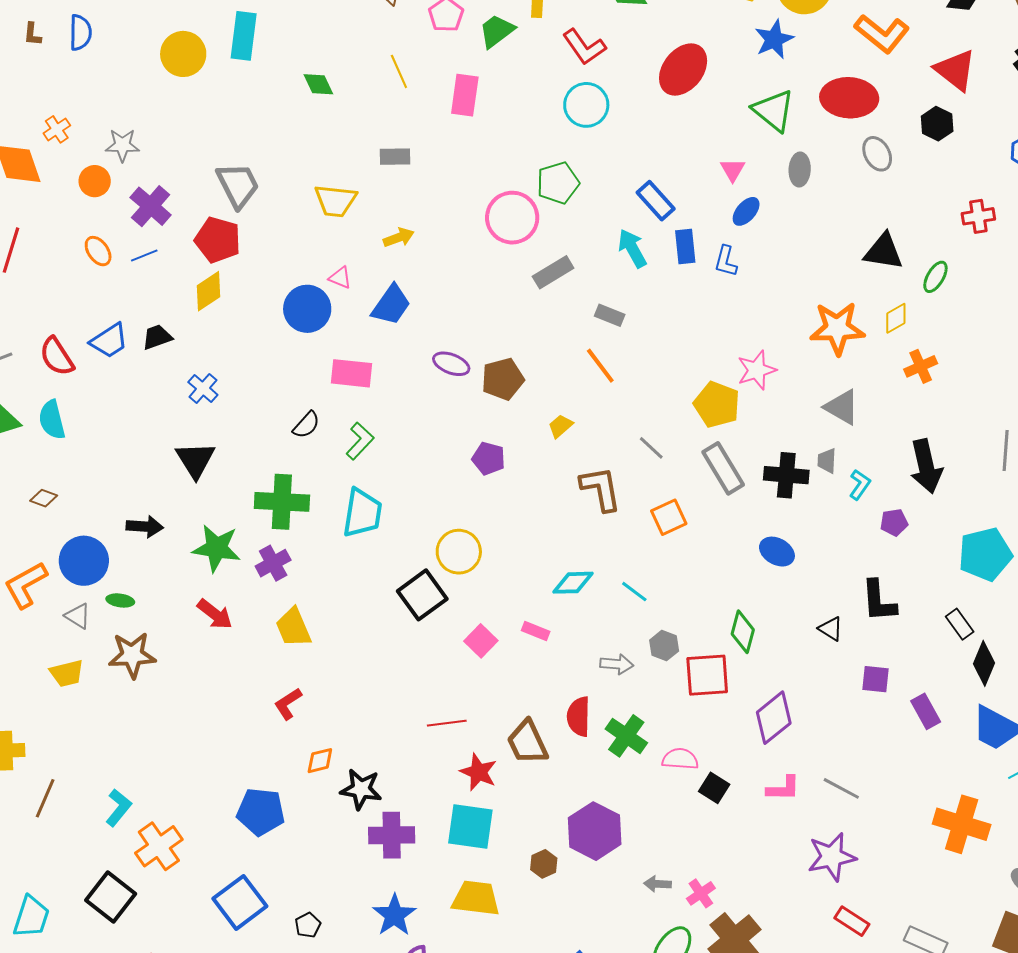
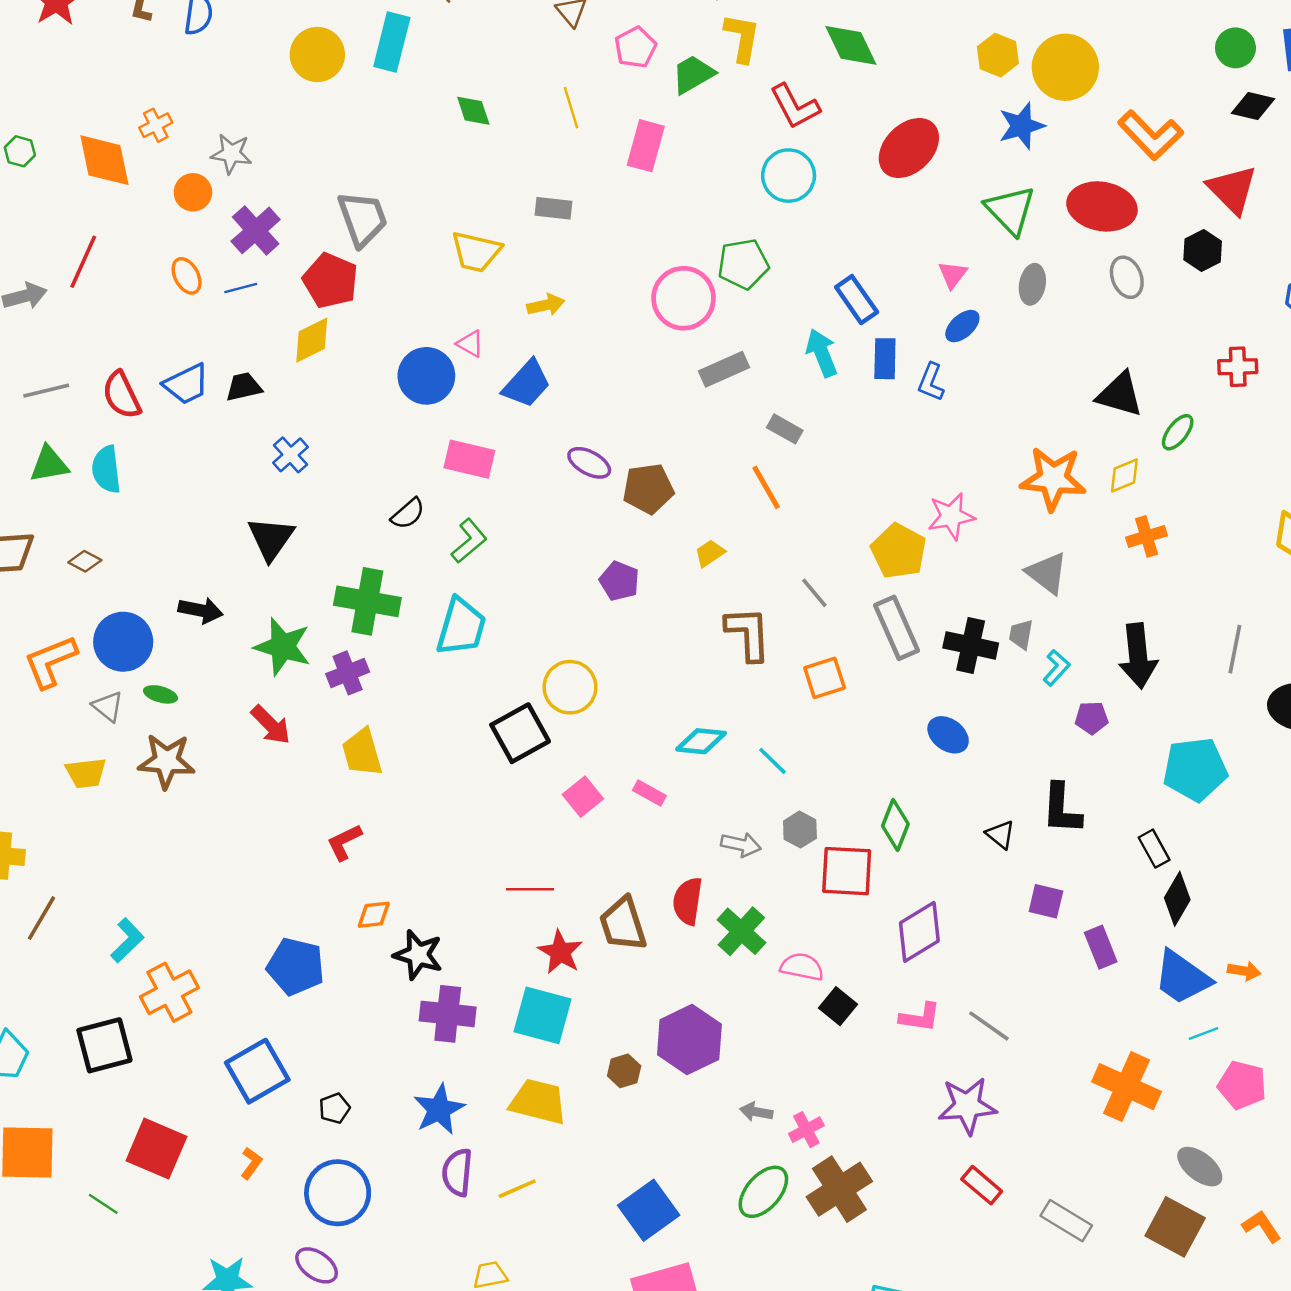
black square: (111, 897) -> (104, 1045), turned 30

